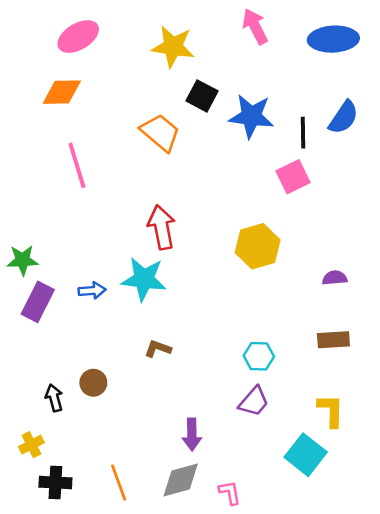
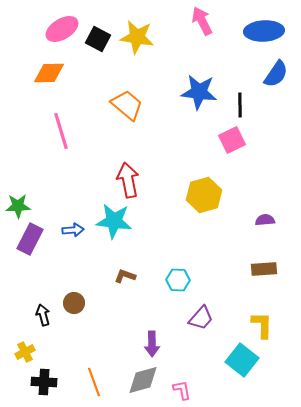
black square: (202, 96) -> (98, 39), moved
blue semicircle: (344, 117) -> (276, 74), moved
cyan hexagon: (259, 356) -> (178, 280), moved

